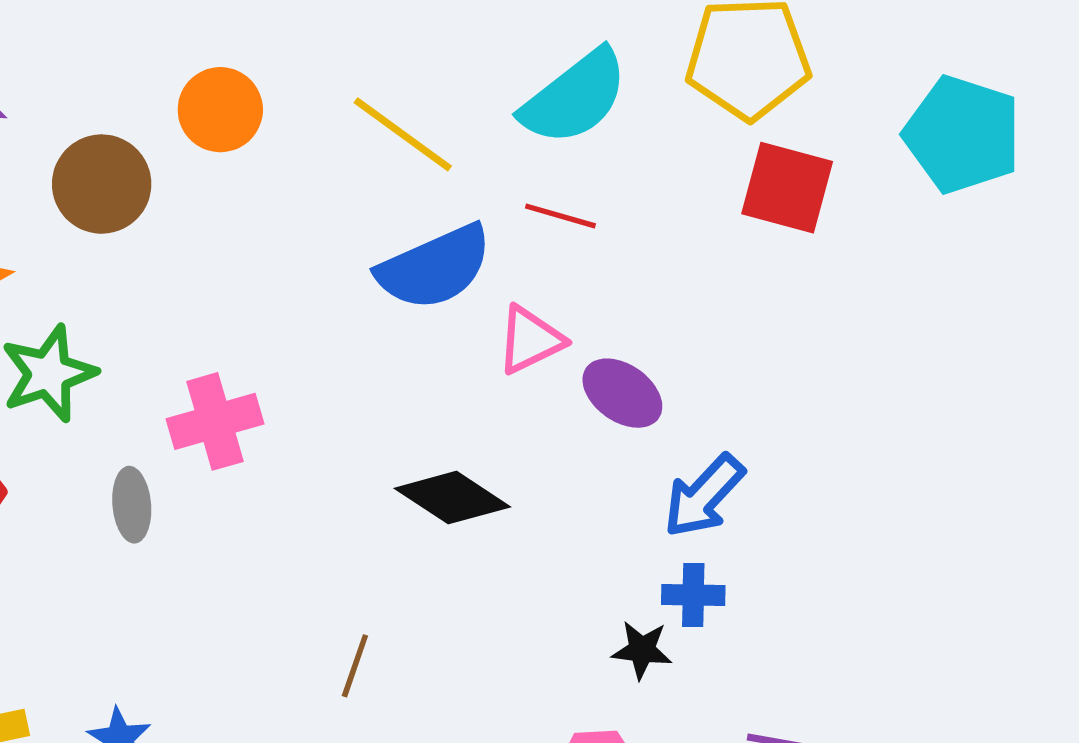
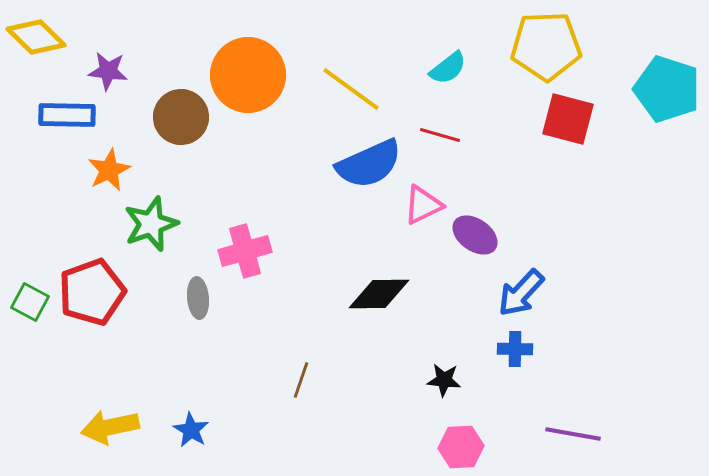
cyan semicircle: (575, 97) -> (448, 68), size x0.6
orange circle: (220, 110) -> (248, 75), size x1.6
black diamond: (452, 498) -> (379, 294), turned -34
black star: (642, 650) -> (444, 380), moved
brown line: (355, 666) -> (301, 380), moved

